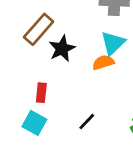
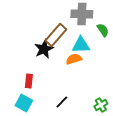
brown rectangle: (39, 29) -> (56, 35), moved
cyan triangle: (113, 43) -> (81, 45), turned 42

